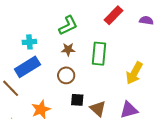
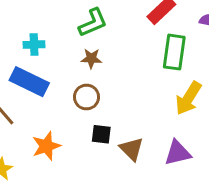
green rectangle: (99, 54) -> (174, 52), moved
blue rectangle: (27, 67) -> (29, 82), turned 55

